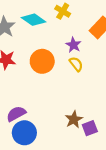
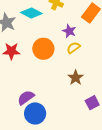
yellow semicircle: (76, 64) -> (74, 48), turned -80
brown star: (74, 119) -> (76, 78), moved

